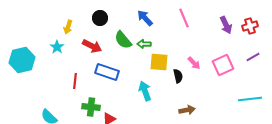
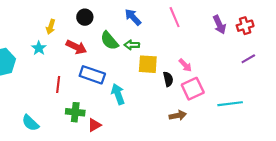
pink square: (223, 65) -> (193, 89), moved
cyan arrow: (145, 91) -> (118, 94), moved
cyan line: (250, 99) -> (230, 104), moved

